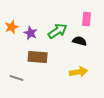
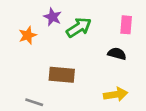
green arrow: (58, 31) -> (79, 27), moved
purple star: (31, 33) -> (53, 17), moved

